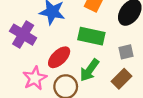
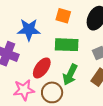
pink star: (35, 78) -> (24, 90), turned 30

